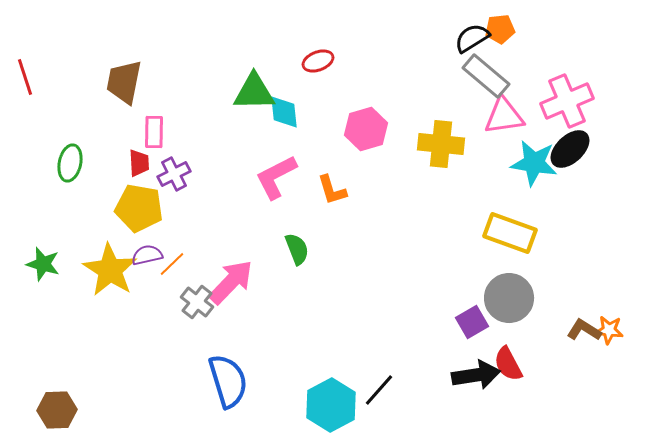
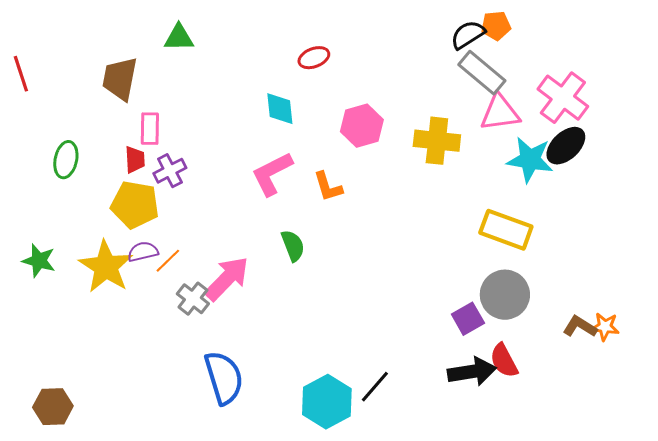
green triangle: (254, 92) -> (179, 38), moved, size x0.7
pink cross: (567, 101) -> (563, 98), turned -30

